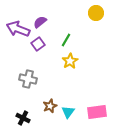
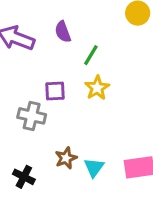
purple semicircle: (40, 22) -> (63, 32), moved, turned -72
purple square: (38, 44) -> (55, 91), moved, turned 32

